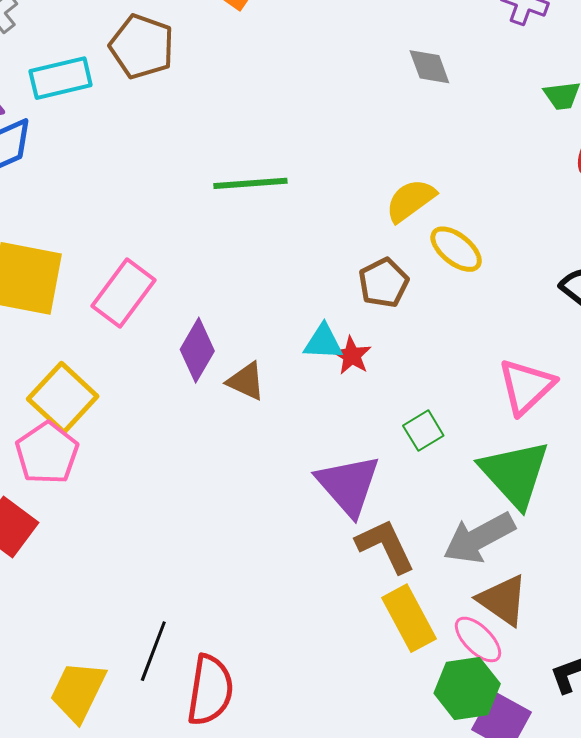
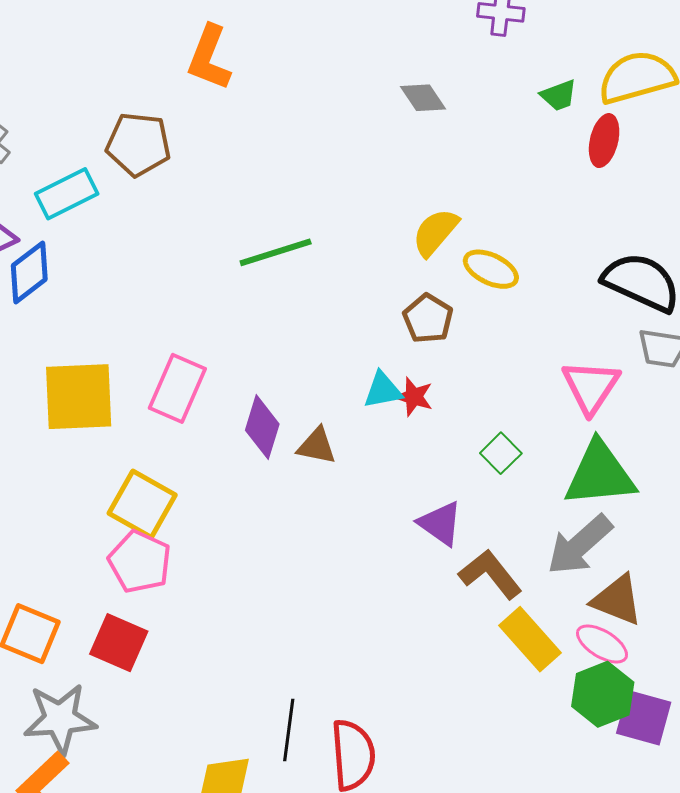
green triangle: (515, 474) -> (600, 474), turned -40
purple triangle: (348, 485) -> (440, 524), size x0.7

